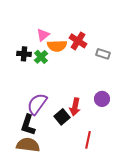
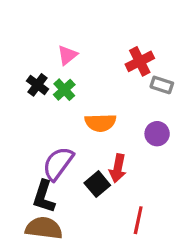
red cross: (78, 41) -> (140, 61), moved, turned 30
orange semicircle: (57, 46) -> (100, 123), moved
black cross: (24, 54) -> (38, 85), turned 32
purple circle: (102, 99) -> (157, 134), moved

